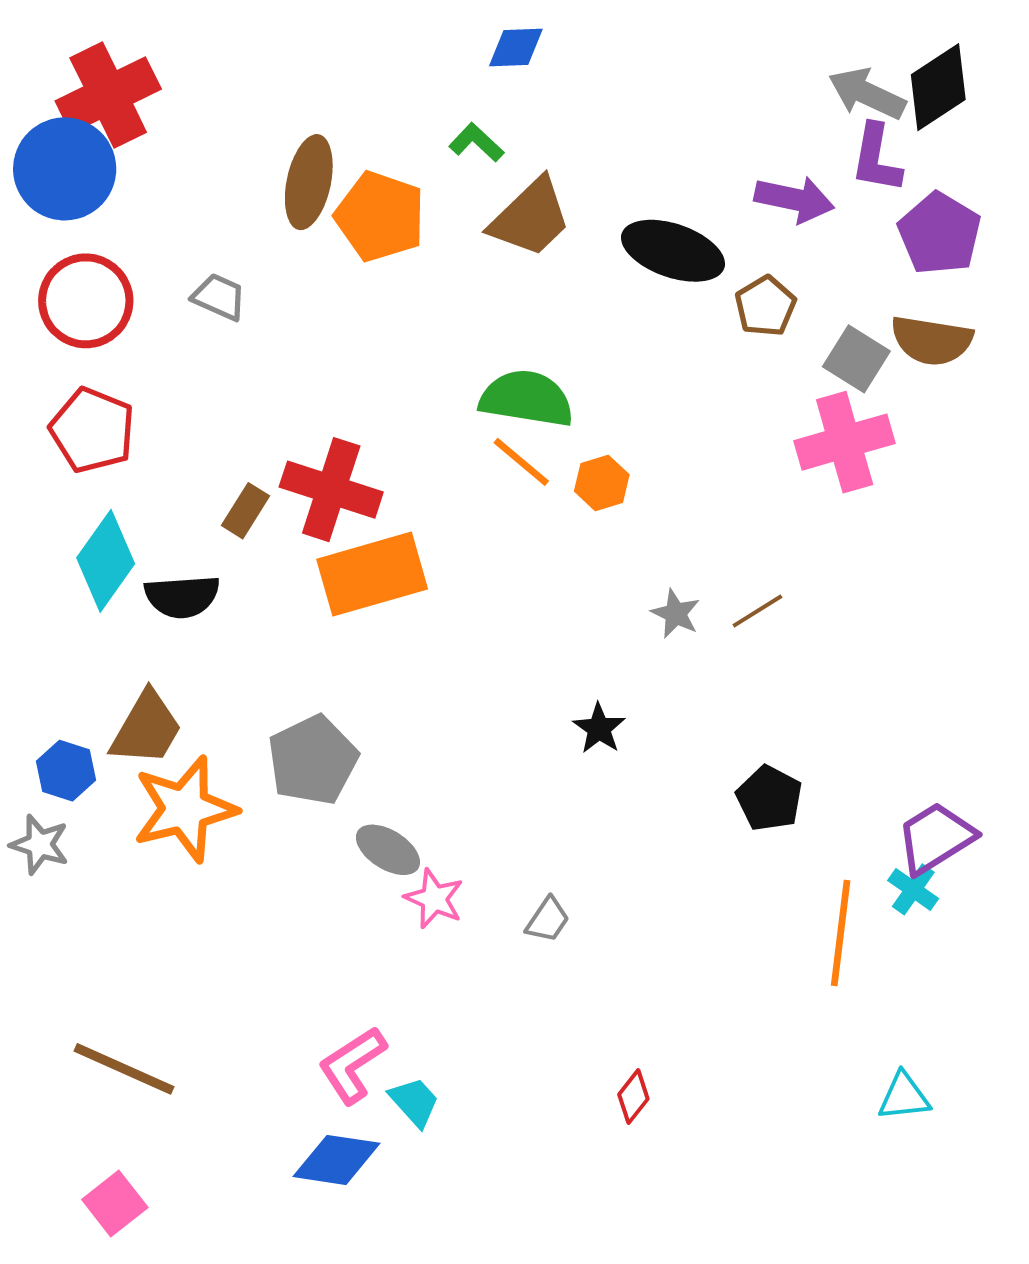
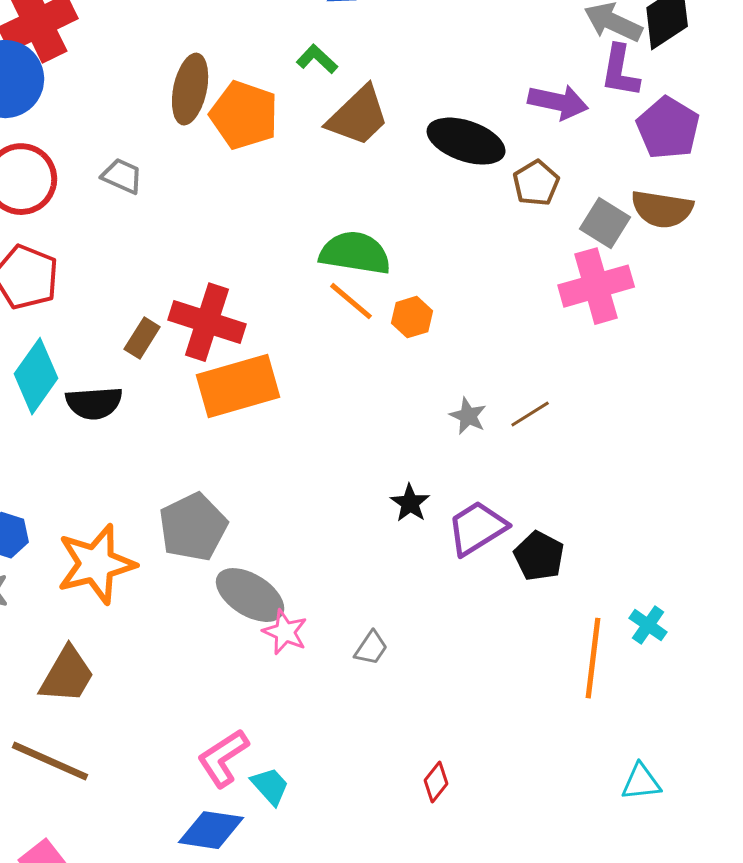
brown trapezoid: (146, 728) -> (67, 675), moved
purple trapezoid: (936, 838) -> (477, 528), moved
gray ellipse: (388, 850) -> (250, 595), size x1.4

